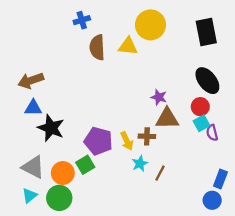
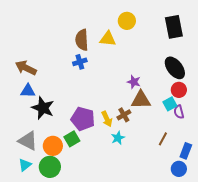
blue cross: (82, 20) -> (80, 62), moved
yellow circle: (151, 25) -> (127, 21), size x0.7
brown arrow: (31, 81) -> (26, 68), turned 45
red circle: (200, 107) -> (179, 90), moved
brown cross: (147, 136) -> (124, 115), turned -32
brown line: (160, 173) -> (163, 139), moved

